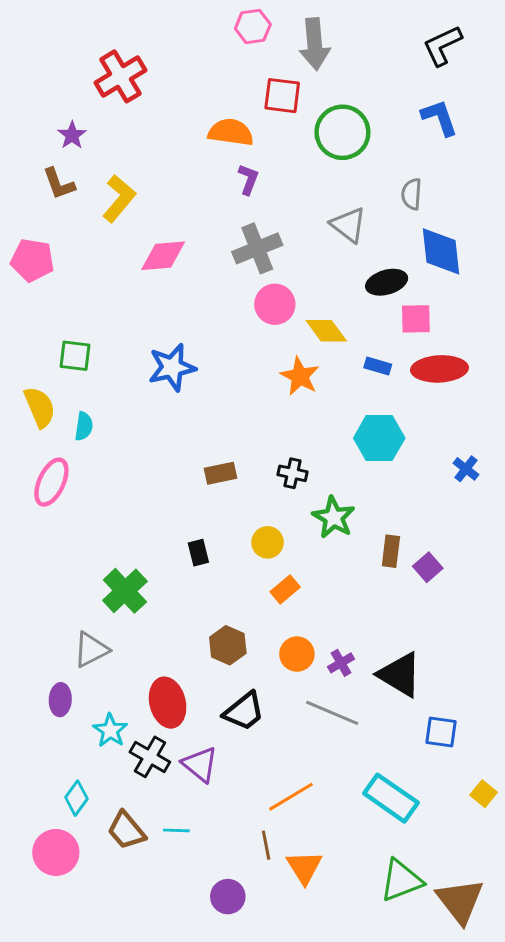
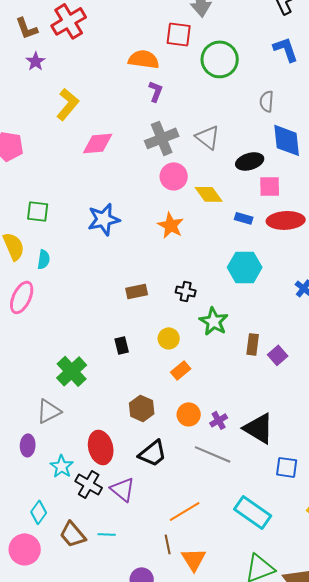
brown L-shape: (59, 184) -> (27, 28), moved
gray triangle: (348, 225) -> (208, 137), moved
orange star: (300, 376) -> (171, 225), moved

